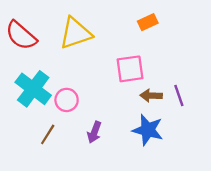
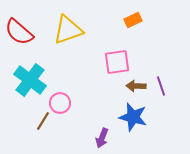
pink circle: (67, 100) -> (60, 103), moved
purple arrow: (94, 132) -> (102, 138), moved

